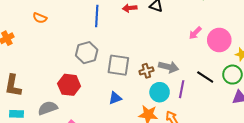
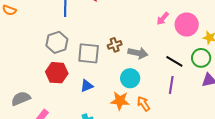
brown cross: (146, 71) -> (115, 45), moved
red hexagon: (69, 85) -> (57, 73), moved
purple line: (182, 89) -> (171, 85), moved

